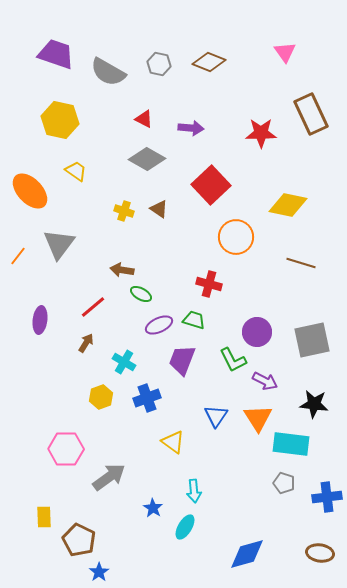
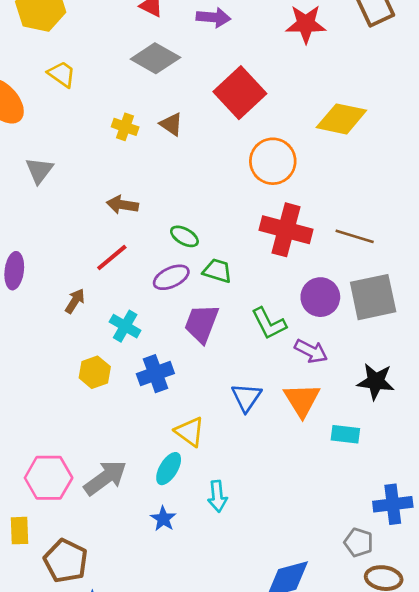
gray triangle: (59, 244) -> (39, 170), size x0.7
brown line: (301, 263) -> (355, 236), moved
red cross: (209, 284) -> (286, 230), moved, size x1.5
green ellipse: (141, 294) -> (184, 236), moved
red line: (93, 307) -> (112, 257), moved
purple circle: (257, 332) -> (320, 297), moved
cyan rectangle: (291, 444) -> (345, 434), size x0.6
pink hexagon: (66, 449) -> (49, 478), moved
gray pentagon: (284, 483) -> (359, 542), moved
cyan ellipse: (185, 527) -> (169, 469), moved

